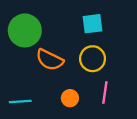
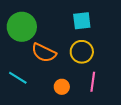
cyan line: (20, 102) -> (18, 78), moved, turned 36

